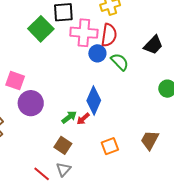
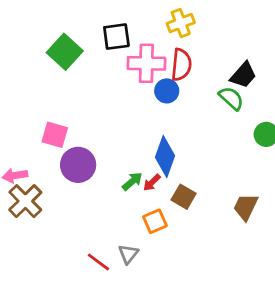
green square: (41, 29) -> (65, 52), moved
green semicircle: (120, 62) -> (231, 98), moved
brown square: (63, 145) -> (184, 197), moved
orange square: (110, 146) -> (155, 221), moved

